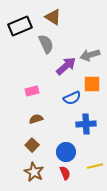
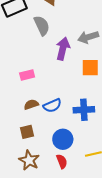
purple arrow: (66, 66) -> (63, 49), turned -35
blue semicircle: (72, 98) -> (52, 106), moved
brown square: (32, 145) -> (27, 132), turned 32

